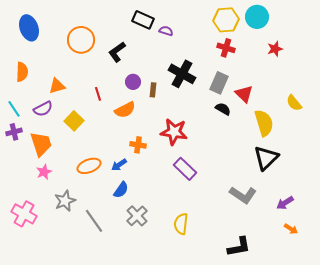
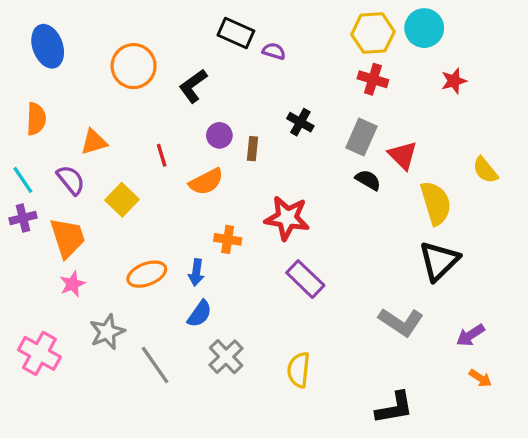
black cross: (182, 74) -> (300, 122), size x0.6
purple semicircle: (43, 109) -> (71, 180), turned -102
blue arrow: (119, 165) -> (196, 272), turned -49

